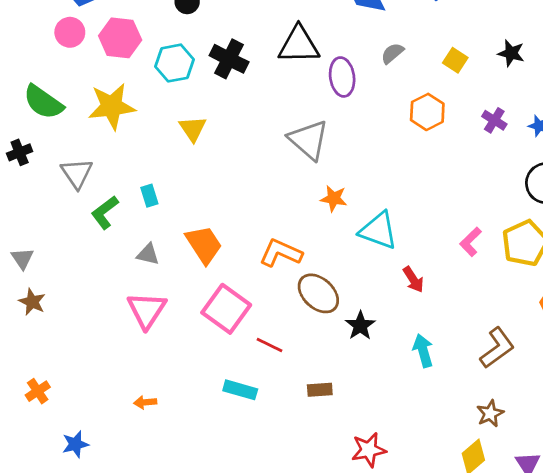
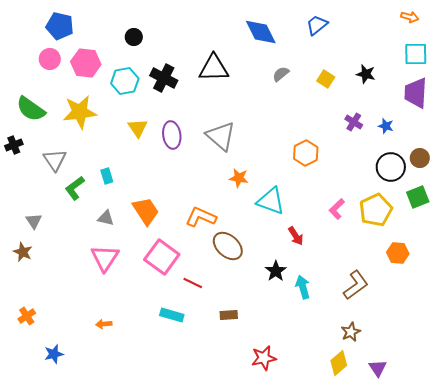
purple ellipse: (342, 77) -> (172, 135), moved
orange hexagon: (427, 112) -> (306, 153), moved
gray triangle: (22, 259) -> (34, 221), moved
black star: (360, 326) -> (276, 271), moved

